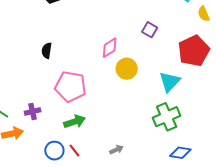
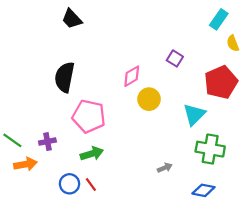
black semicircle: (47, 51) -> (65, 77), size x1.8
green cross: (167, 117) -> (210, 149), moved, turned 32
gray arrow: (116, 150) -> (165, 168), moved

